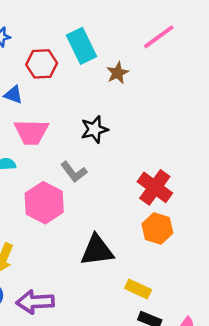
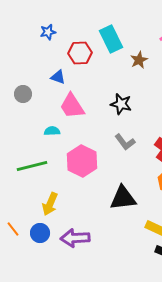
black star: (94, 129) -> (121, 104), turned 30
pink trapezoid: (31, 132) -> (72, 106), turned 56
gray L-shape: (74, 172) -> (125, 142), moved

